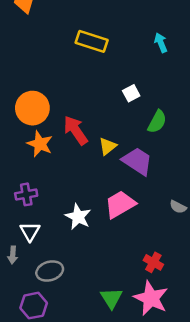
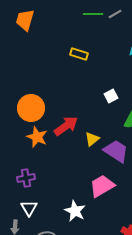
yellow rectangle: (92, 41) -> (79, 54), size x0.7
red arrow: (76, 130) -> (66, 126), turned 90
white star: (78, 217) -> (75, 211), moved

